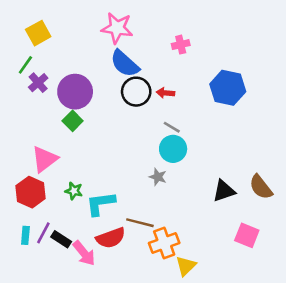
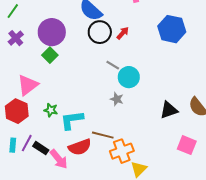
purple cross: (38, 83) -> (16, 38), moved
red arrow: (165, 93) -> (123, 33), turned 128
gray line: (172, 127) -> (113, 65), moved

